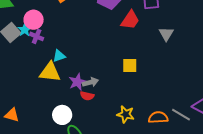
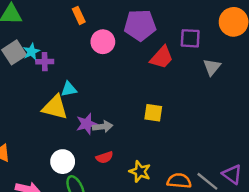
pink circle: (34, 20) -> (103, 42), moved
gray triangle: (166, 34) -> (212, 67), moved
purple cross: (37, 36) -> (45, 62), turned -32
red semicircle: (87, 96) -> (105, 157), moved, turned -40

